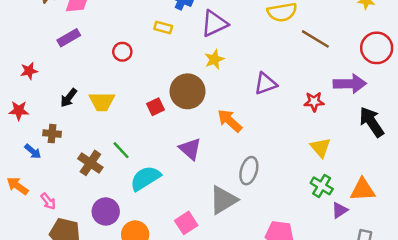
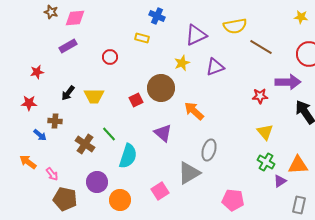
purple triangle: (214, 24) -> (196, 35), moved
purple triangle: (265, 84) -> (215, 67), moved
cyan semicircle: (145, 178) -> (128, 156), turned 140

